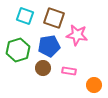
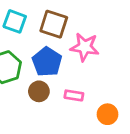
blue pentagon: (49, 46) -> (47, 62), turned -30

